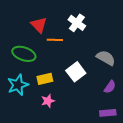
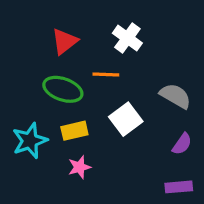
red triangle: (39, 25) -> (65, 41), turned 36
orange line: (55, 40) -> (106, 74), moved
green ellipse: (24, 54) -> (63, 89), moved

